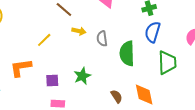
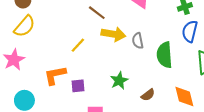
yellow arrow: (79, 31) -> (113, 34), size x1.6
purple square: (52, 81) -> (78, 86), moved
brown semicircle: (117, 96) -> (148, 95), moved, turned 88

